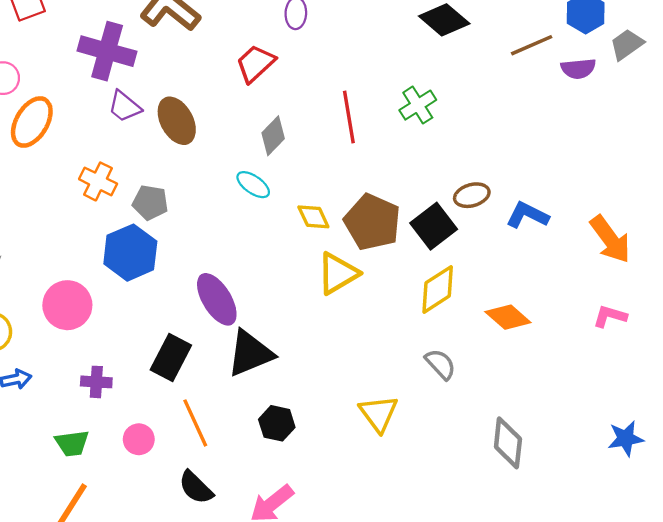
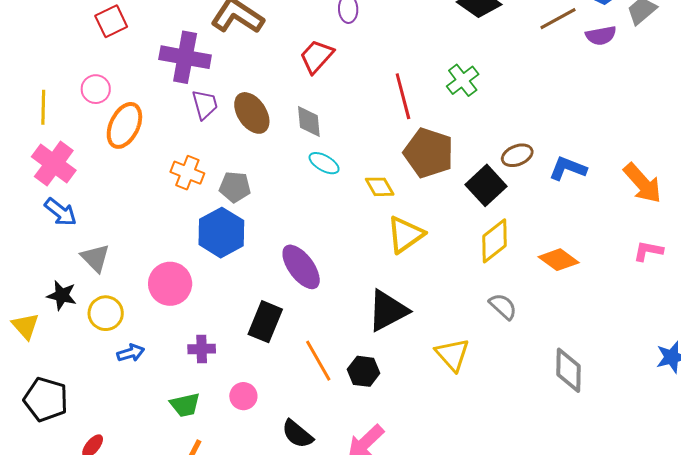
purple trapezoid: (125, 106) -> (205, 105), turned -140
gray diamond: (273, 136) -> (309, 121), moved, turned -44
brown pentagon: (372, 222) -> (429, 153), moved
black triangle: (250, 353) -> (388, 311), moved
orange line: (195, 423) -> (318, 361), moved

